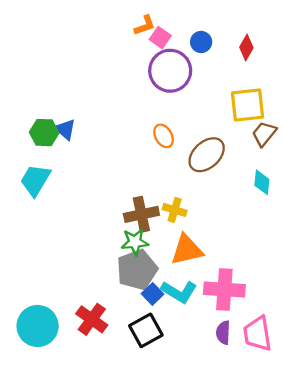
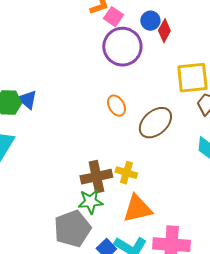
red diamond: (246, 48) -> (164, 31), moved
gray pentagon: (137, 270) -> (72, 229), moved

